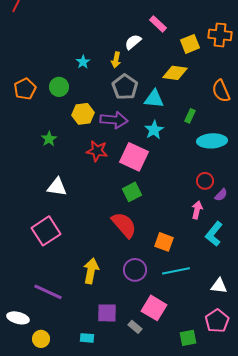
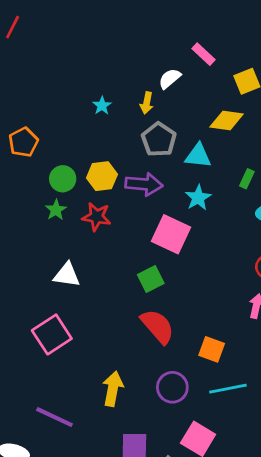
green circle: (59, 87) -> (63, 179), moved
red star: (97, 151) -> (97, 217), moved
green square: (132, 192) -> (151, 279), moved

